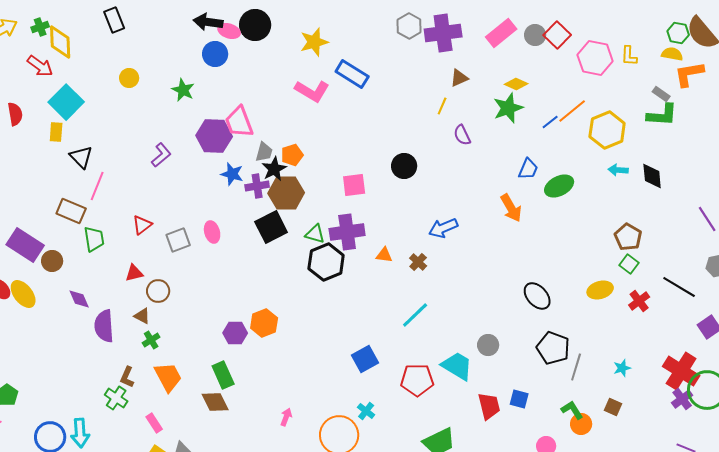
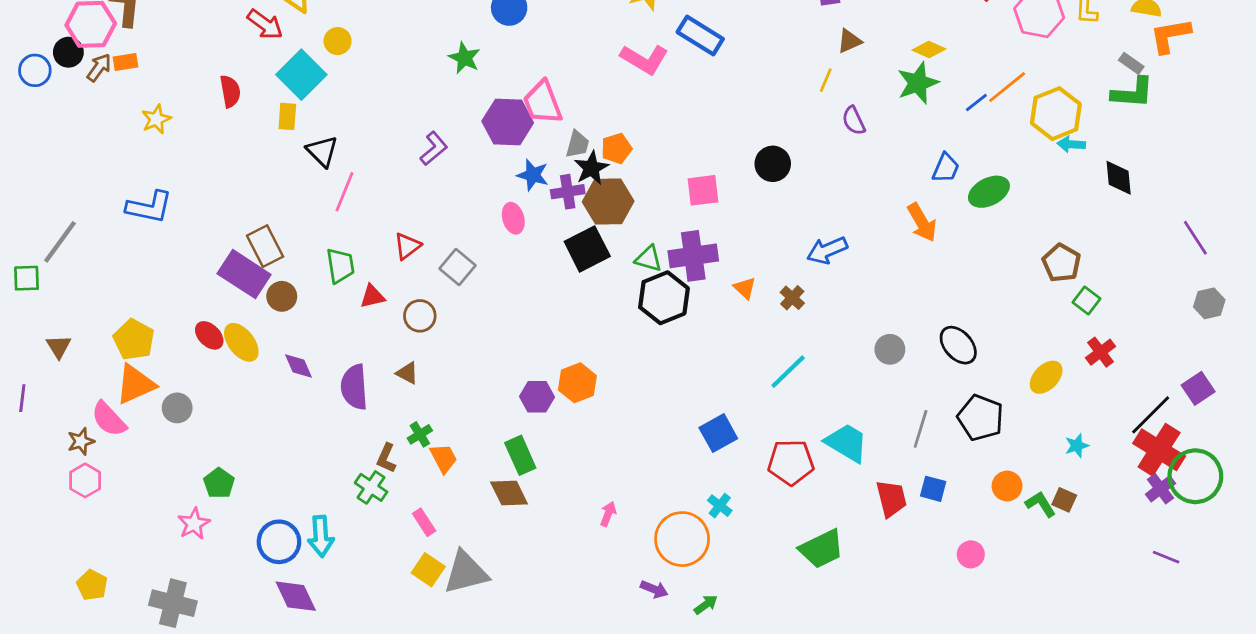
yellow circle: (129, 78) -> (338, 41), moved
cyan arrow: (618, 170) -> (1071, 144), moved
brown rectangle: (71, 211) -> (265, 246), moved, turned 40
pink ellipse: (212, 232) -> (513, 218), moved
brown pentagon: (628, 237) -> (1061, 263), moved
gray square: (178, 240) -> (457, 267), turned -30
orange triangle: (384, 255) -> (745, 288), turned 36
red triangle: (134, 273) -> (372, 296), moved
black line: (679, 287) -> (1151, 415), moved, turned -76
yellow ellipse: (600, 290) -> (1046, 377), moved, turned -30
brown circle: (158, 291) -> (420, 316), moved
purple diamond: (79, 299) -> (298, 366), moved
green cross: (151, 340) -> (420, 434), moved
gray circle: (488, 345) -> (890, 349), moved
gray line: (576, 367) -> (921, 429), moved
orange trapezoid: (168, 377) -> (444, 458), size x0.7
green L-shape: (572, 410) -> (1041, 504), moved
orange circle: (581, 424) -> (1007, 486), moved

